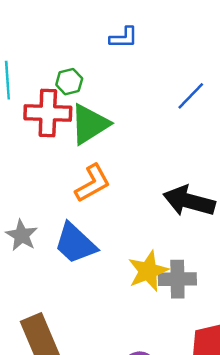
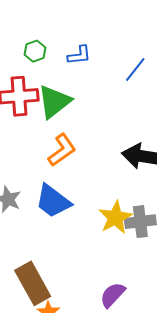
blue L-shape: (124, 38) -> (79, 55), moved
green hexagon: (69, 82) -> (35, 51), moved

